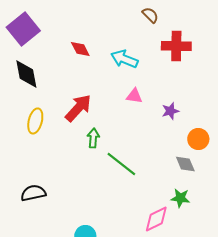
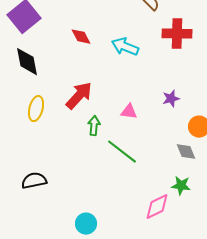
pink triangle: (134, 96) -> (129, 112), moved

